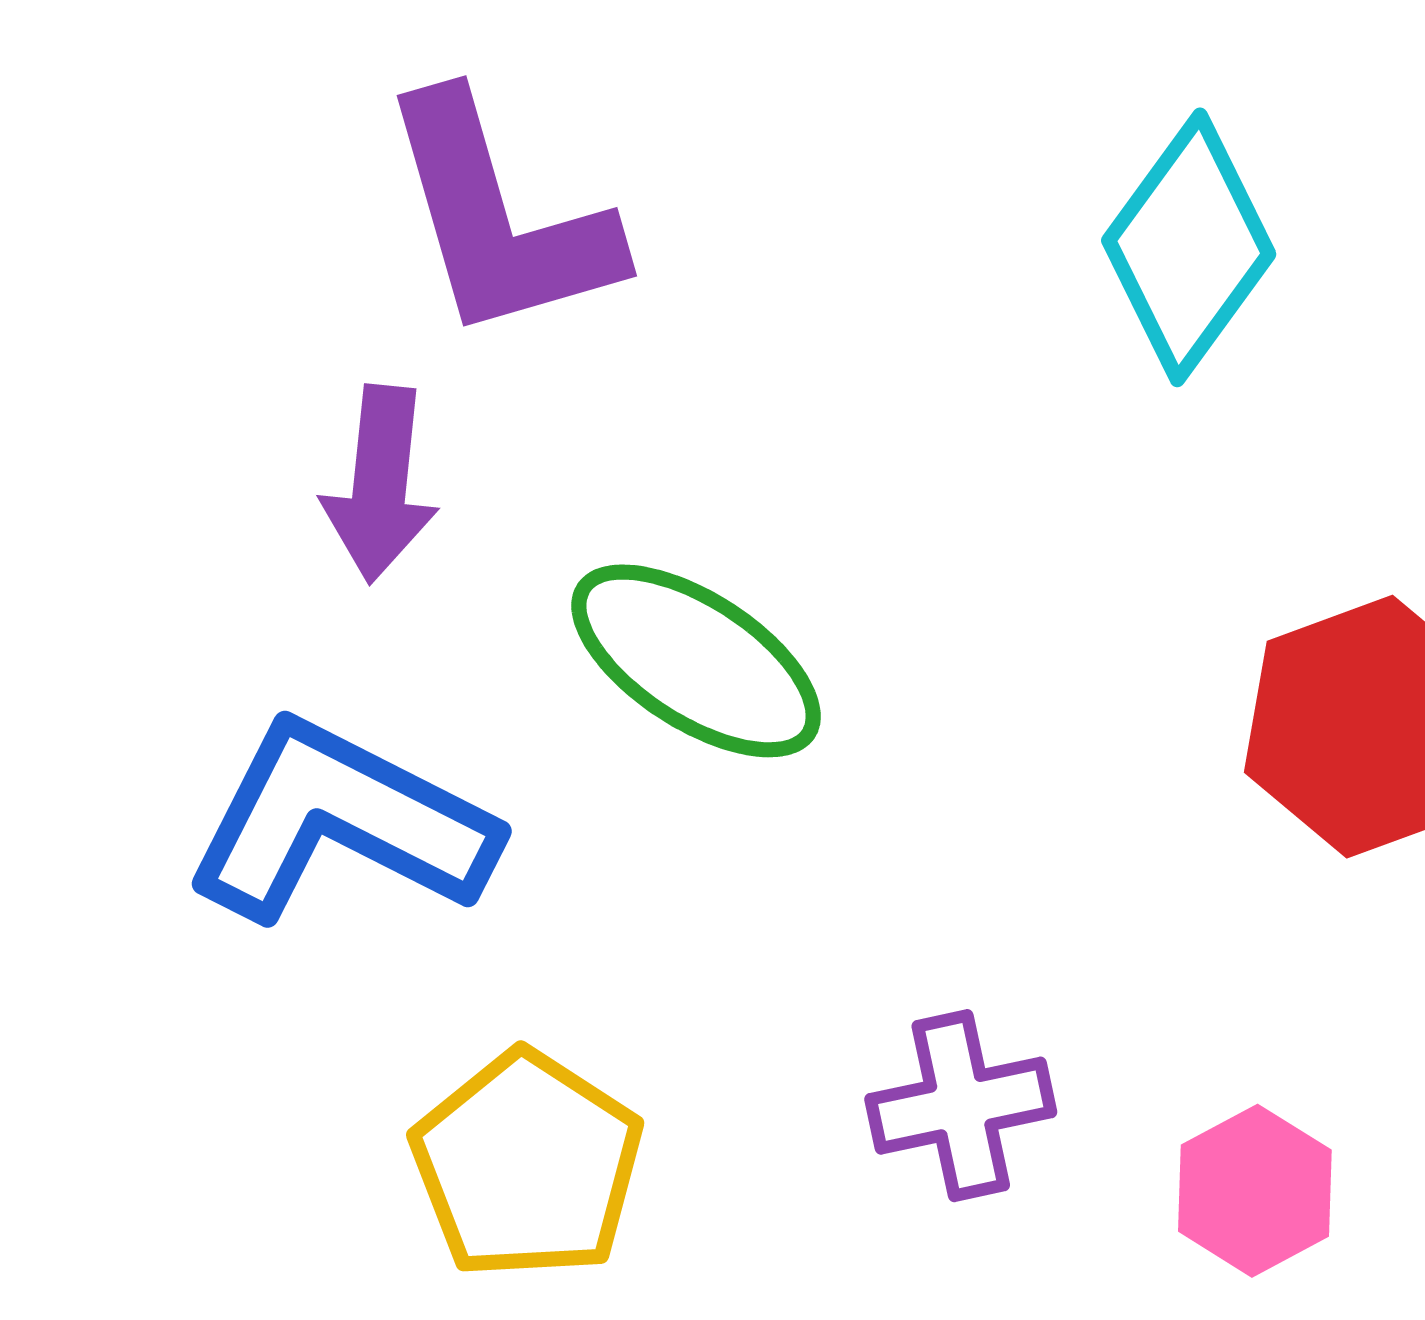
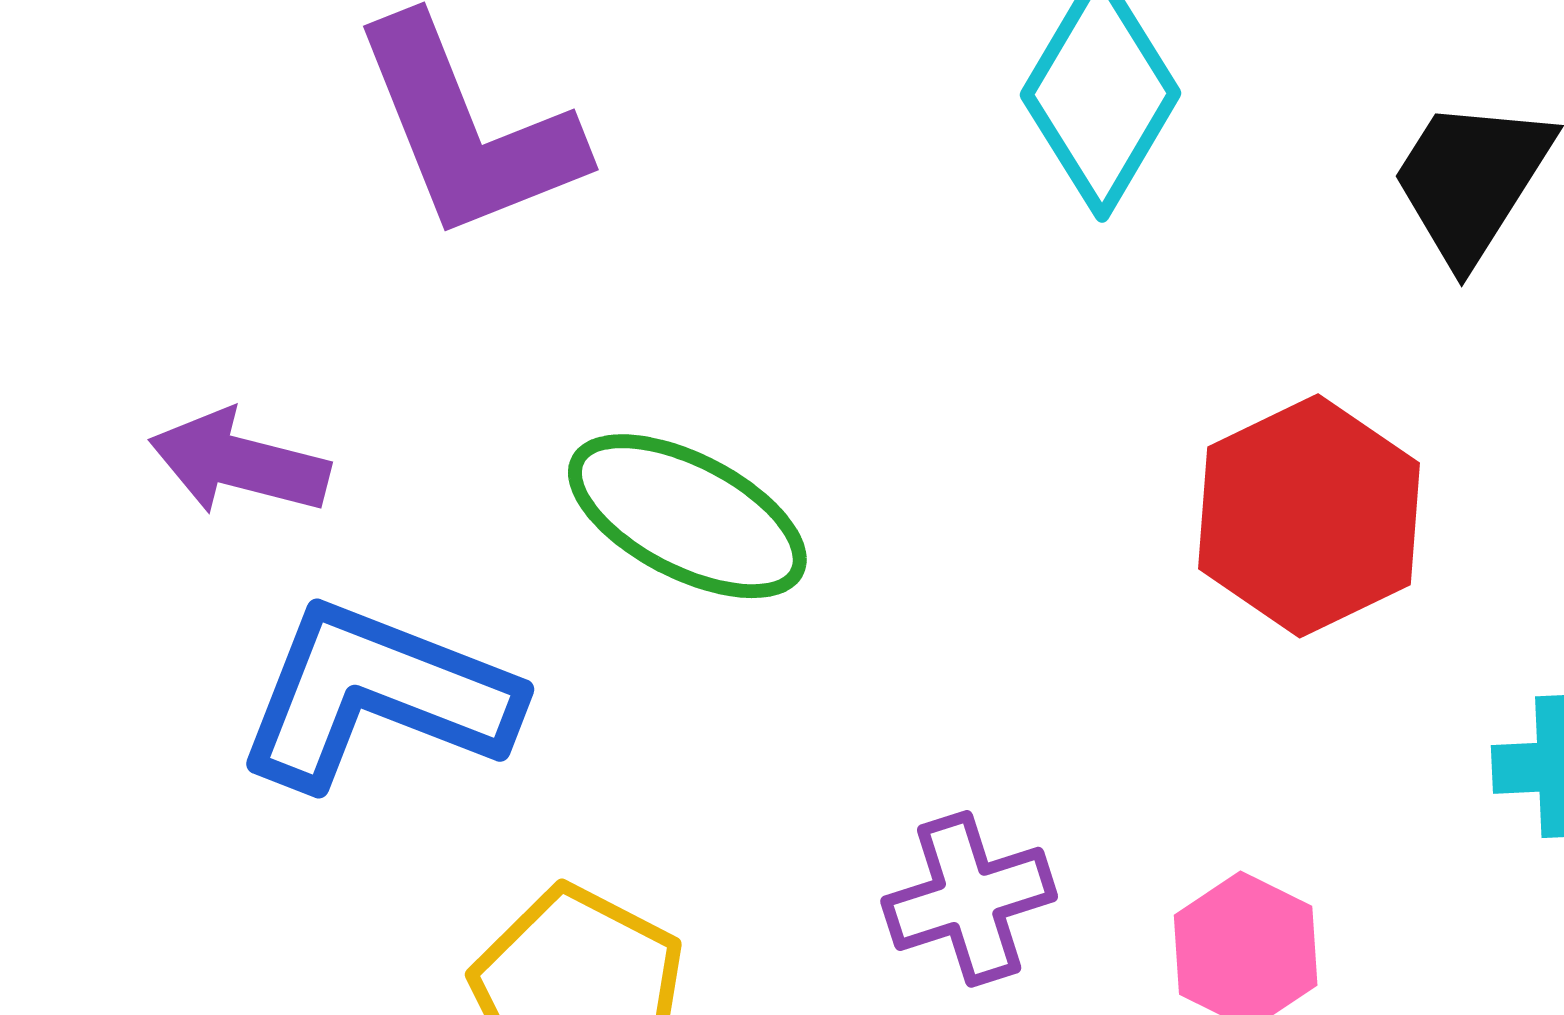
purple arrow: (380, 484) -> (239, 463), moved, turned 104

